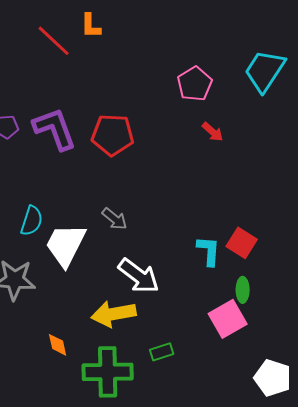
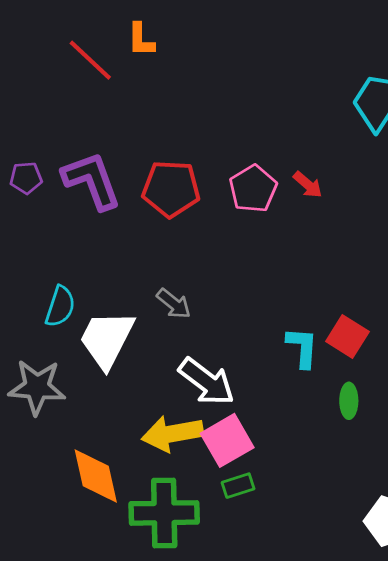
pink pentagon: (195, 84) -> (253, 189), moved
pink square: (228, 319) -> (227, 440), moved
orange diamond: (58, 345) -> (96, 476), size x1.8

